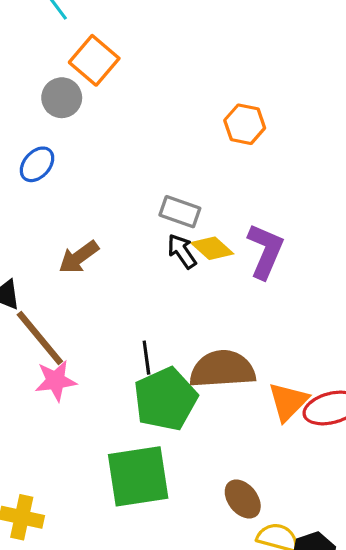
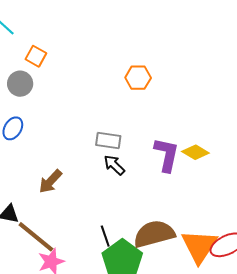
orange square: (94, 60) -> (36, 56), size x0.7
yellow diamond: (212, 248) -> (195, 152), moved
orange triangle: (288, 402) -> (199, 246), size x1.4

